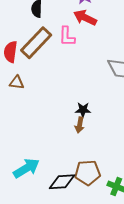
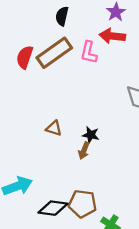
red arrow: (85, 18) -> (112, 36), turned -30
brown triangle: (17, 83) -> (54, 128), moved

